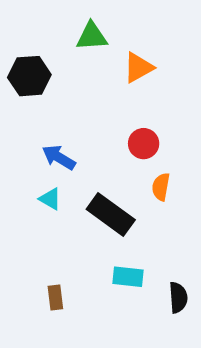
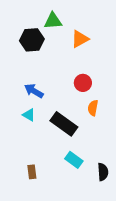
black hexagon: (29, 76) -> (32, 40), moved
cyan rectangle: (128, 277) -> (74, 160), turned 30

